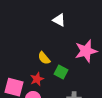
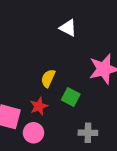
yellow semicircle: (44, 58) -> (48, 78), turned 64

